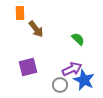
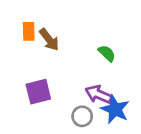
orange rectangle: (20, 13) -> (29, 31), moved
purple arrow: (72, 69) -> (99, 94), turned -132

